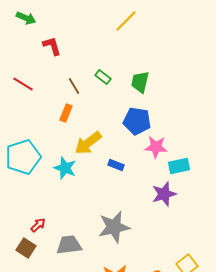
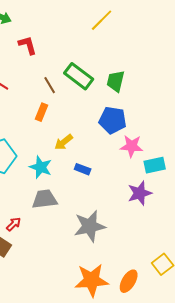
green rectangle: (103, 77) -> (79, 76), size x1.8
yellow arrow: (88, 143) -> (64, 142), size x0.7
blue rectangle: (116, 165) -> (83, 169), moved
gray trapezoid: (69, 245) -> (45, 199), moved

